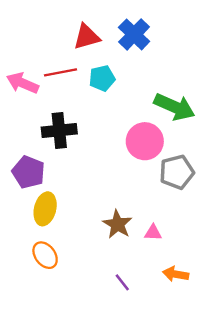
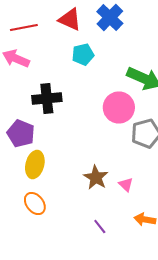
red triangle: (87, 37) -> (70, 20), turned 40
red line: (61, 72) -> (24, 28), moved
pink triangle: (153, 233) -> (126, 184), turned 42

